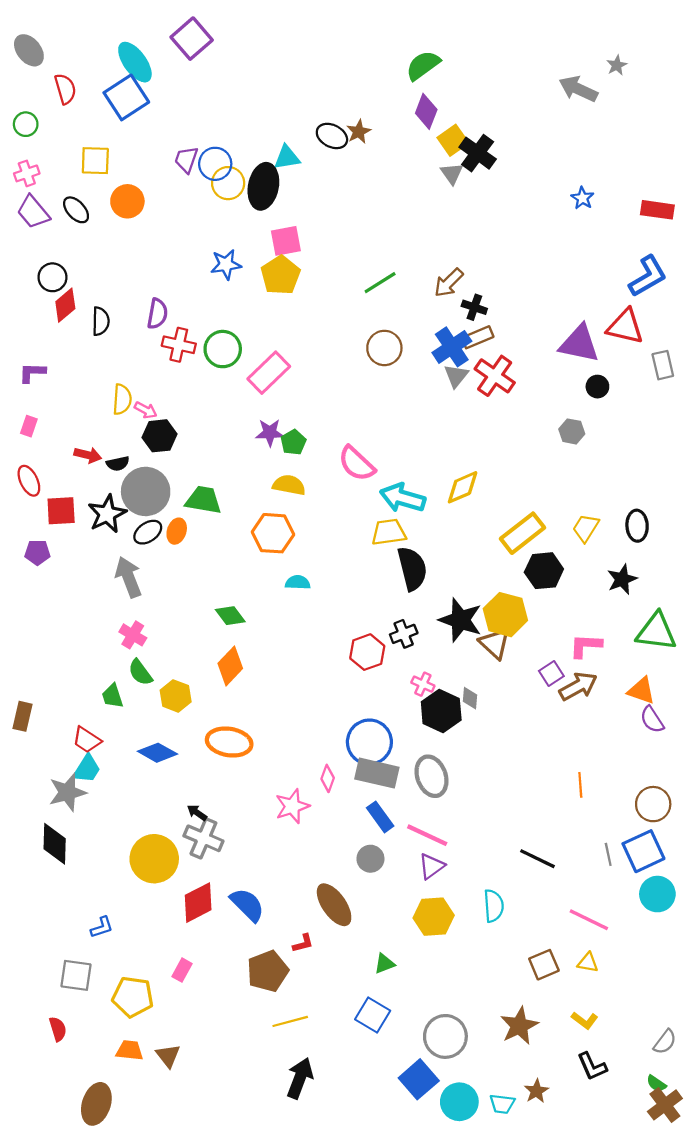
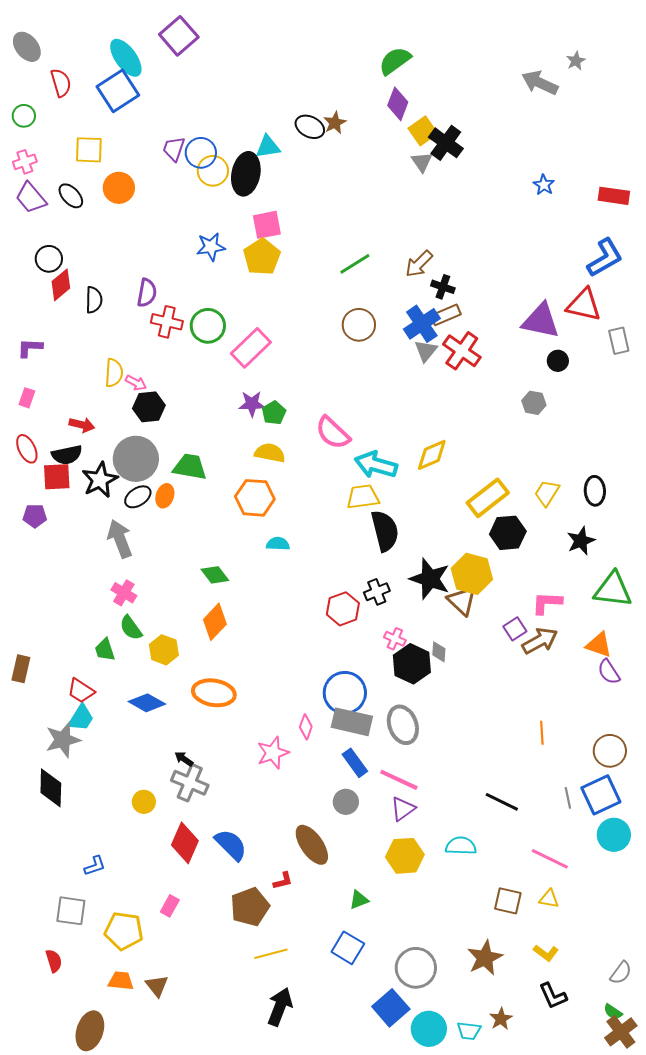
black semicircle: (118, 464) -> (67, 455), moved, size x1.4
yellow circle: (154, 859) -> (144, 802), size x0.5
red diamond: (198, 903) -> (185, 843), turned -39
cyan semicircle: (494, 906) -> (461, 846), turned -84
brown square: (544, 965) -> (508, 901), turned 36

